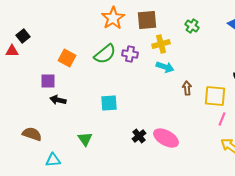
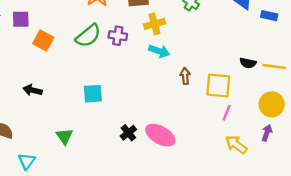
purple square: (48, 81) -> (21, 19), moved
cyan triangle: (53, 160) -> (27, 161), turned -49

